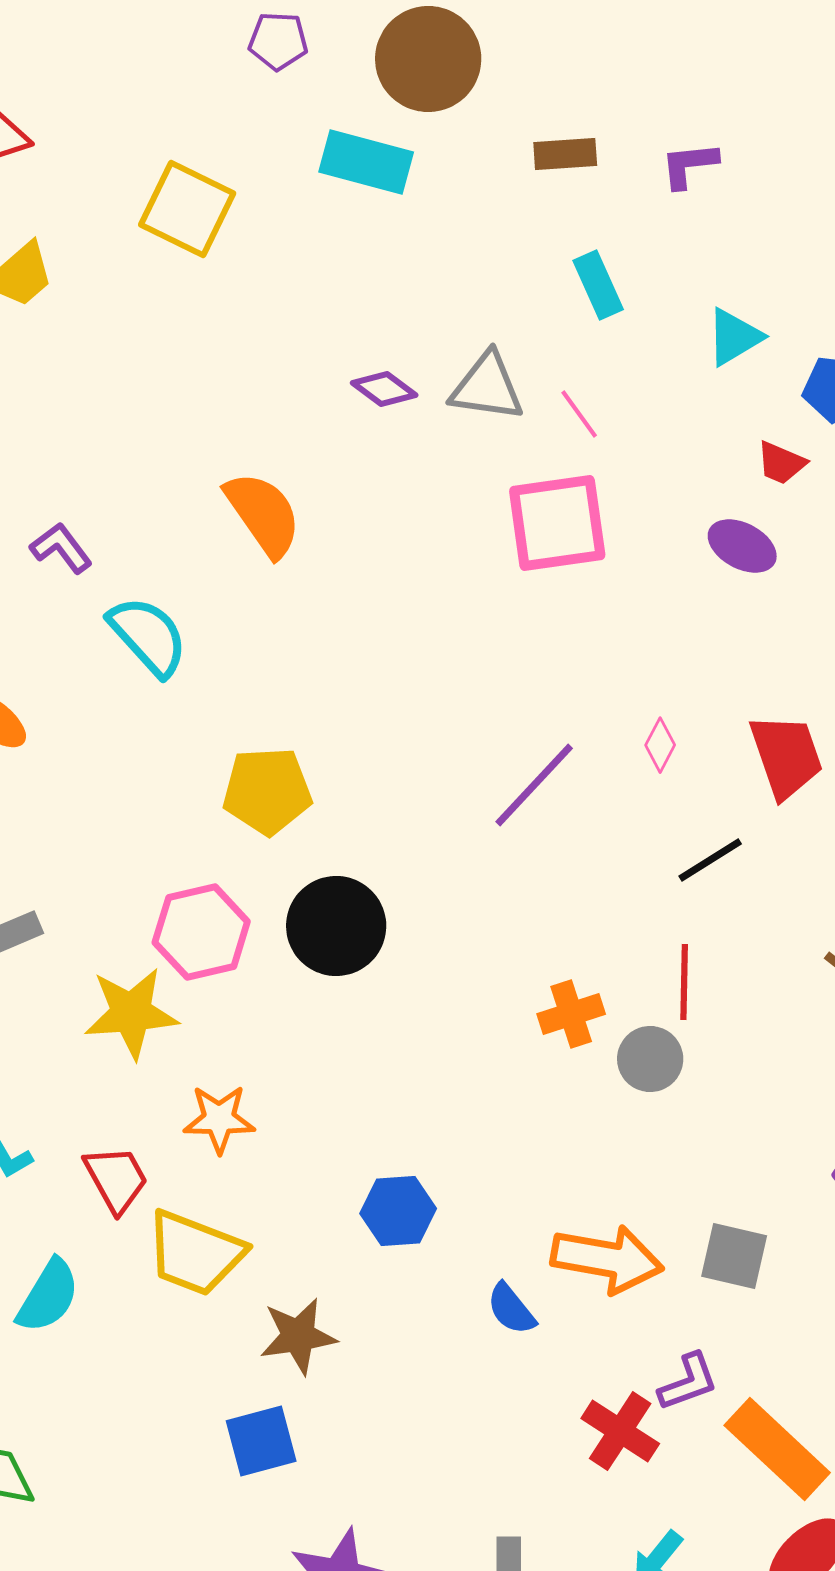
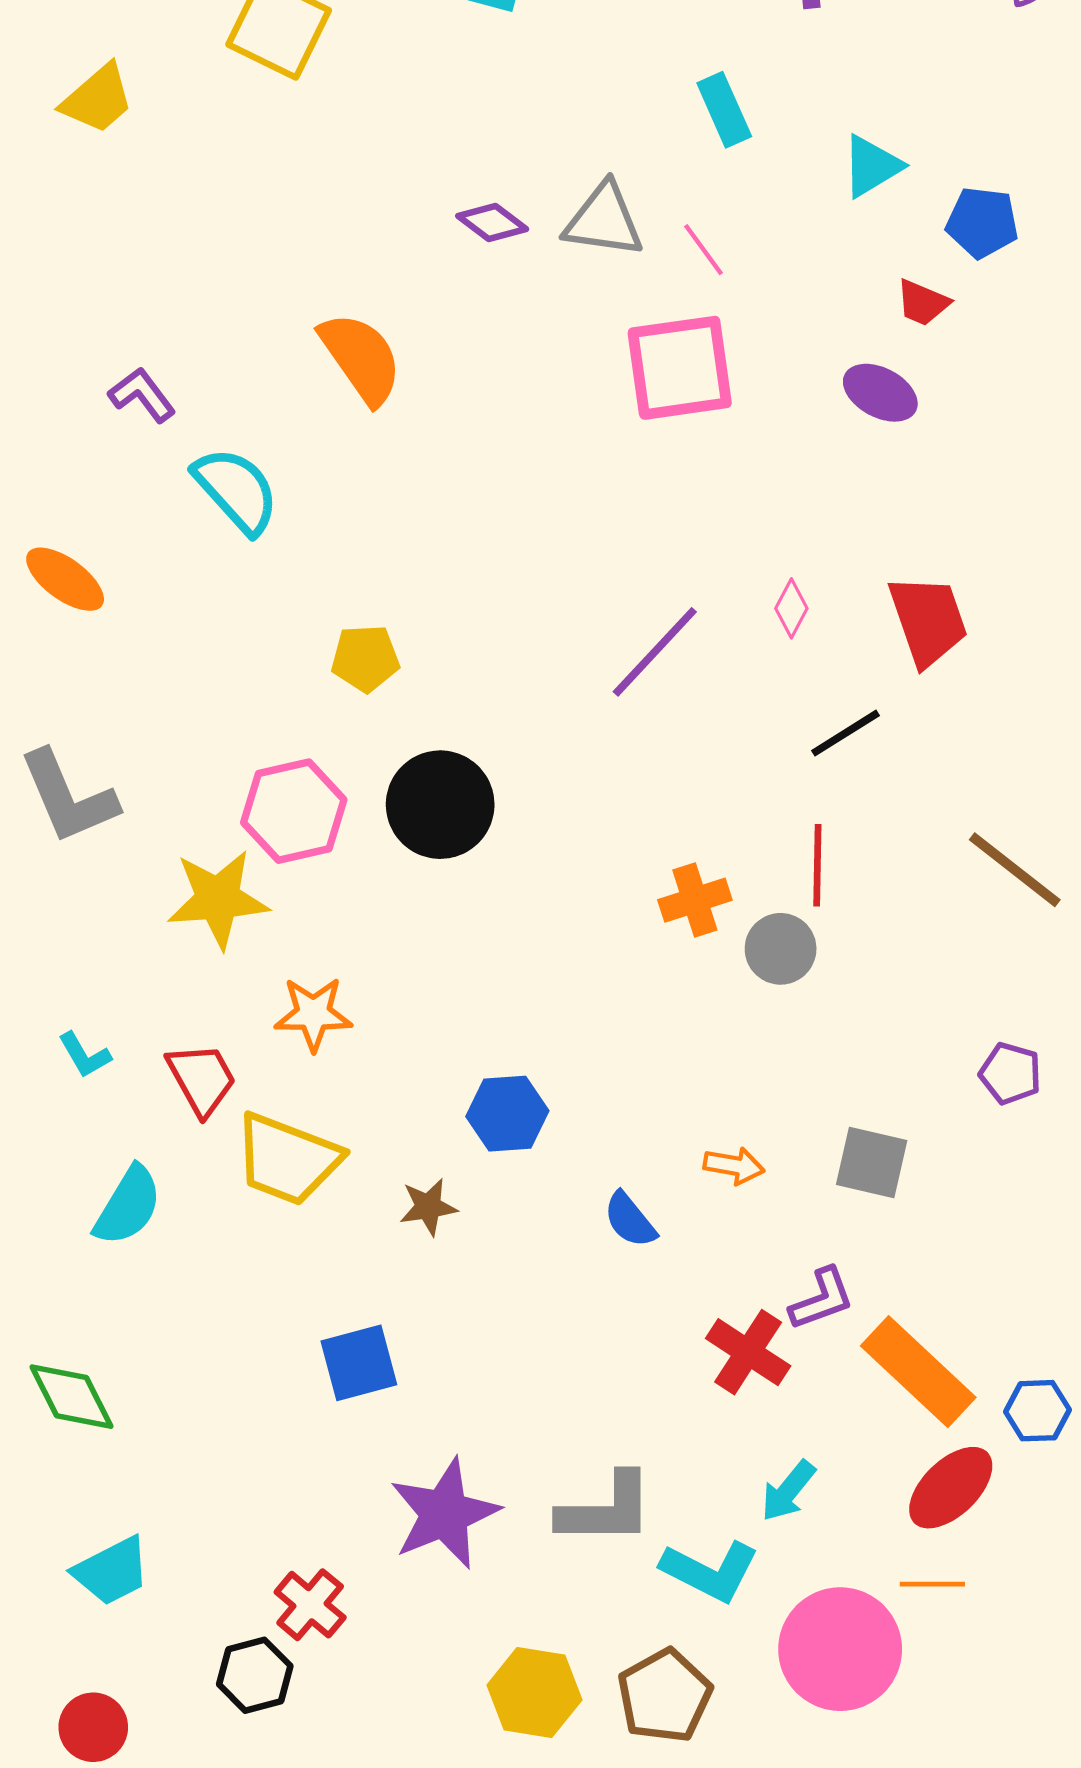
yellow pentagon: (267, 791) -> (365, 658), size x0.7
orange arrow: (607, 1259) -> (734, 1166), size x0.5
brown star: (298, 1336) -> (428, 1207), moved, size x0.7

